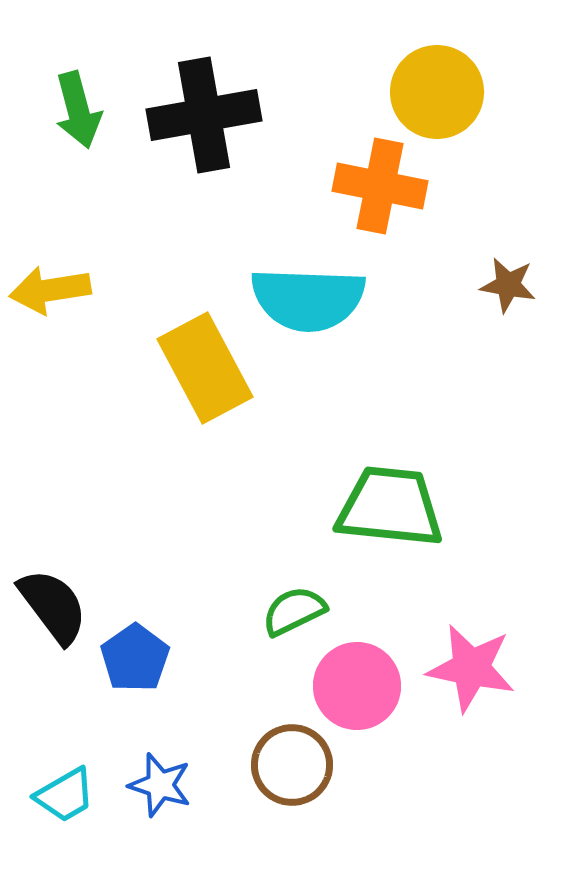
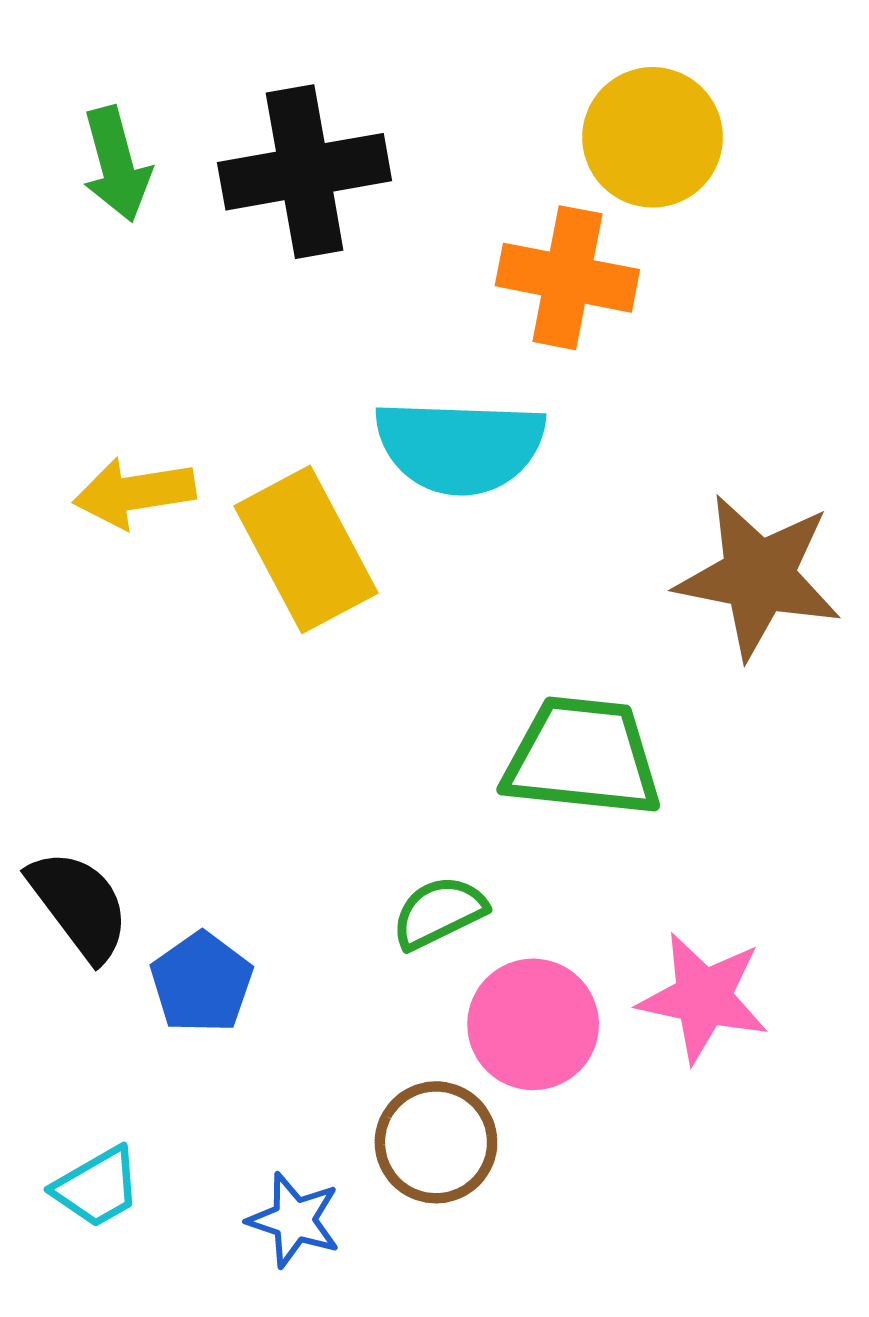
brown star: (508, 285) -> (759, 576), moved, size x2.0
yellow arrow: (50, 290) -> (134, 493), moved
blue star: (160, 785) -> (294, 1220), moved

